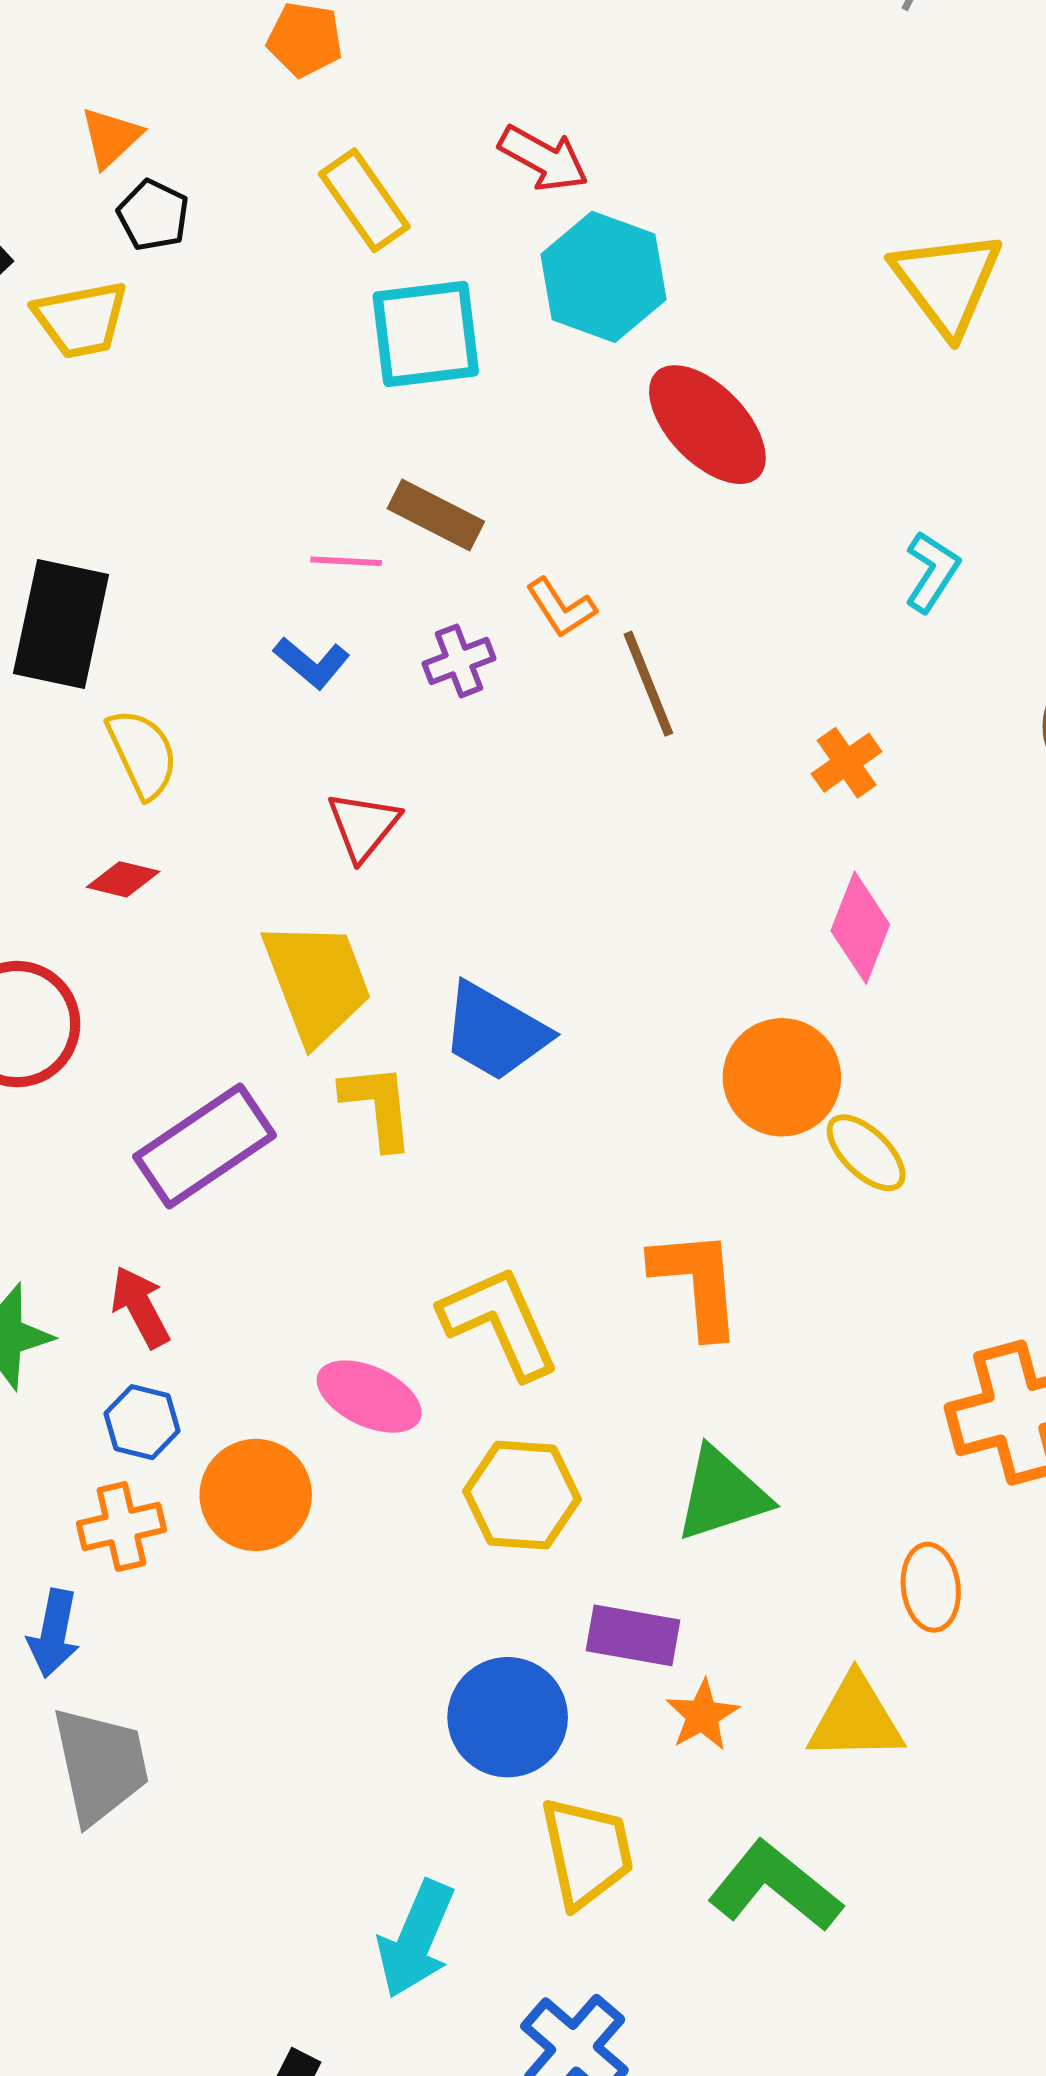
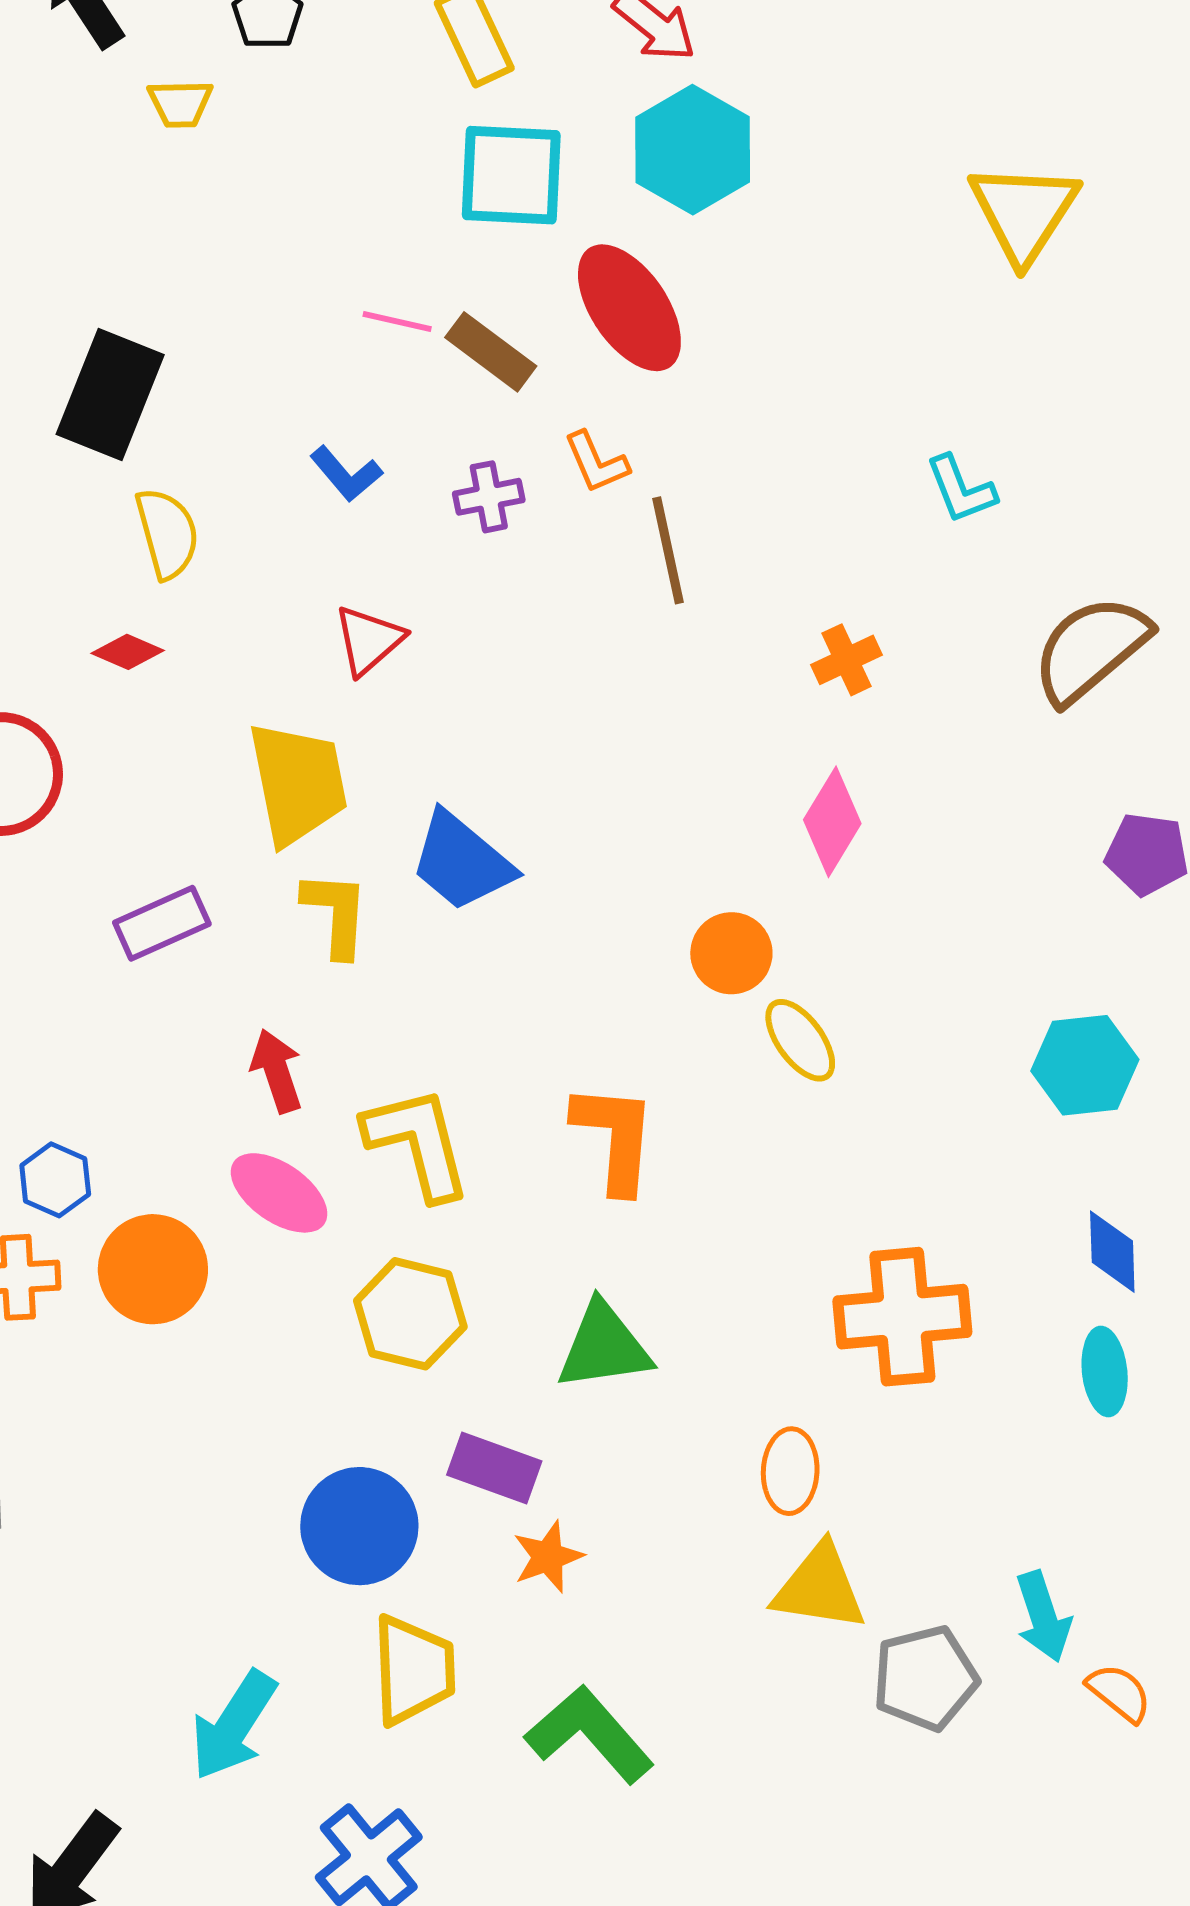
yellow trapezoid: (81, 319) -> (180, 103), size x0.7
red ellipse: (707, 425) -> (629, 308), moved
pink line: (346, 561) -> (397, 322), moved
cyan L-shape: (932, 572) -> (961, 489), turned 116
orange circle: (782, 1077) -> (731, 953), size x0.7
purple rectangle: (205, 1146) -> (162, 923), size x0.7
red arrow: (140, 1307) -> (277, 1071), moved
yellow triangle: (856, 1719) -> (820, 1588), moved

